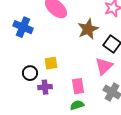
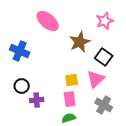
blue cross: (23, 27) -> (20, 51), moved
yellow square: (51, 63) -> (72, 80), moved

